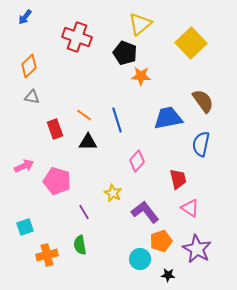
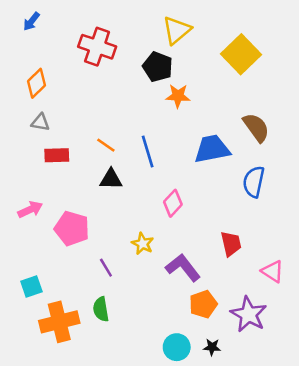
red rectangle: (55, 129) -> (57, 155), moved, turned -72
red trapezoid: (178, 179) -> (231, 244), moved
pink triangle: (190, 208) -> (273, 271), moved
orange cross: (47, 255) -> (59, 322), size x1.4
cyan circle: (140, 259) -> (177, 347), moved

